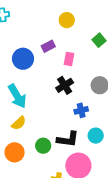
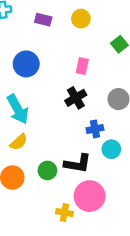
purple rectangle: (48, 46) -> (43, 20), moved, turned 40
cyan circle: (96, 136) -> (111, 149), moved

